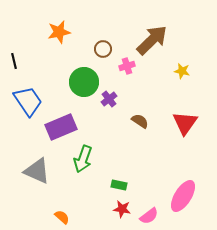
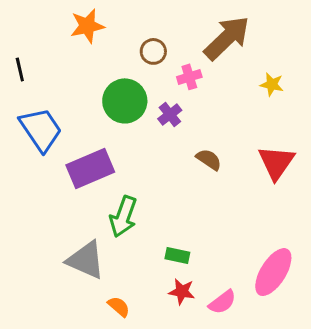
purple cross: (109, 99) -> (170, 114), moved
gray triangle: (37, 171) -> (86, 260), moved
orange semicircle: (62, 217) -> (119, 307), moved

